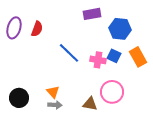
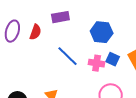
purple rectangle: (92, 14) -> (60, 17), moved
blue hexagon: (120, 29) -> (102, 32), moved

